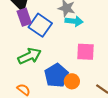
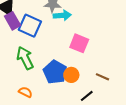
pink square: (85, 52) -> (79, 43), turned 30
green arrow: (30, 56) -> (25, 58), turned -80

